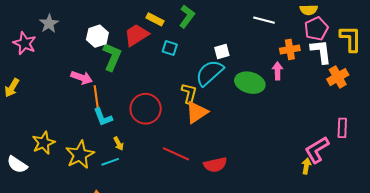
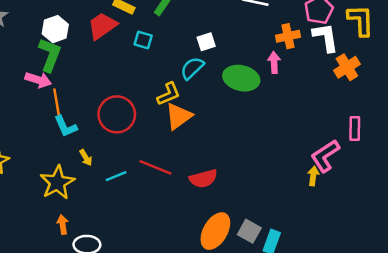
green L-shape: (112, 57) -> (50, 55), moved
cyan semicircle: (210, 73) -> (192, 68), size x0.7
yellow L-shape: (189, 93) -> (169, 94), turned 55
yellow star: (80, 155) -> (57, 183), moved
cyan line: (110, 162) -> (116, 176), moved

